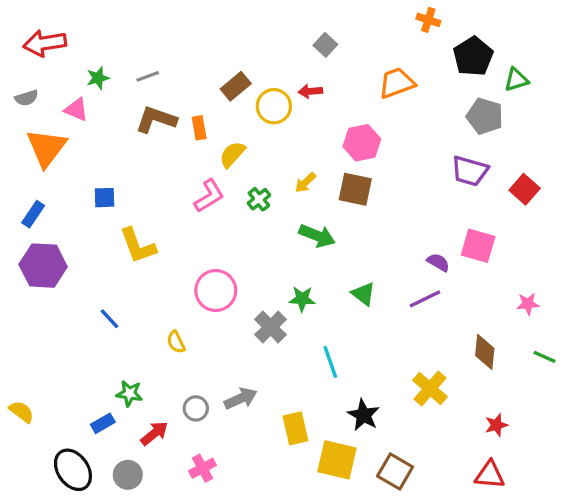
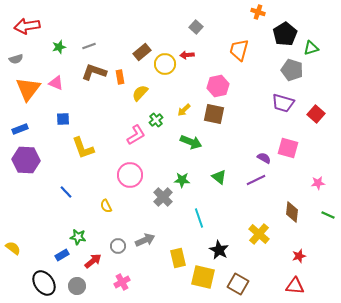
orange trapezoid: (397, 83) -> (239, 50), turned -55
pink triangle: (76, 110) -> (56, 83), moved
pink L-shape: (209, 196) -> (136, 135), moved
blue rectangle: (33, 214) -> (20, 129), turned 35

